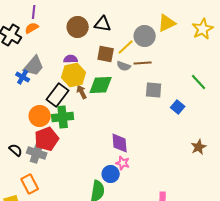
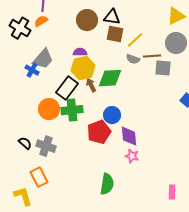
gray circle: (145, 36) -> (176, 43), moved
brown square: (106, 54) -> (115, 34), moved
gray square: (154, 90) -> (163, 68), moved
red pentagon: (47, 139) -> (99, 132), moved
blue circle: (111, 174) -> (112, 115), moved

